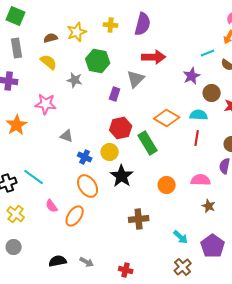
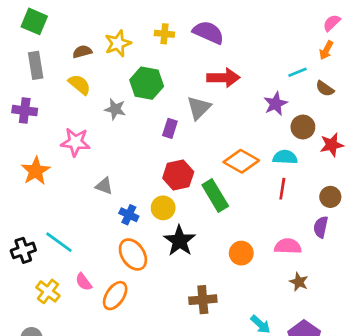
purple semicircle: (143, 24) -> (208, 32), turned -80
yellow cross: (16, 214) -> (48, 291), moved

